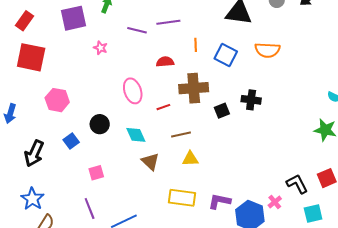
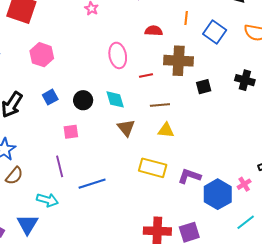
black cross: (251, 100) -> (245, 80), moved
black circle: (100, 124) -> (83, 100), moved

